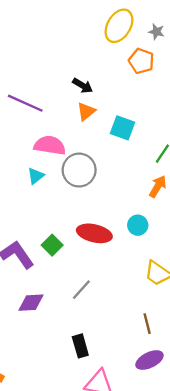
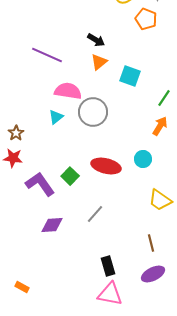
black rectangle: (80, 346) -> (108, 266), moved

